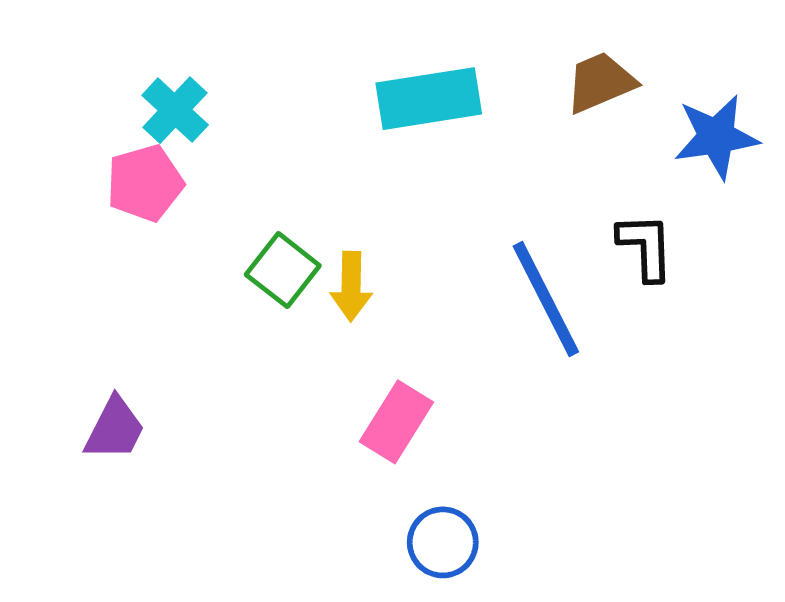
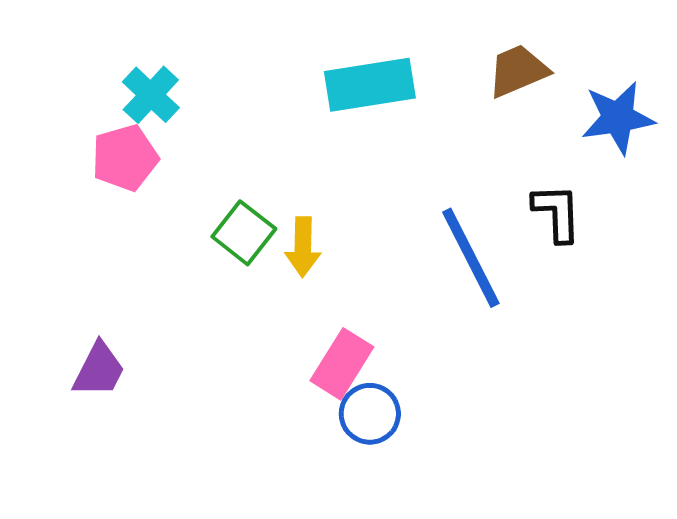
blue circle: (443, 542) -> (370, 414), moved

